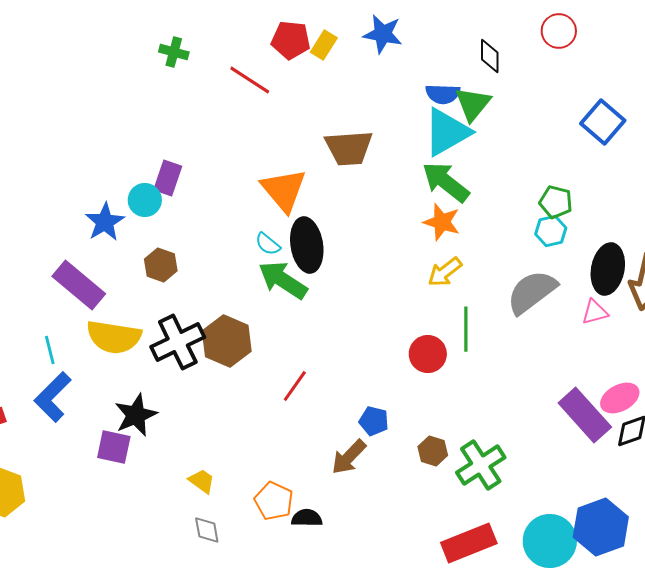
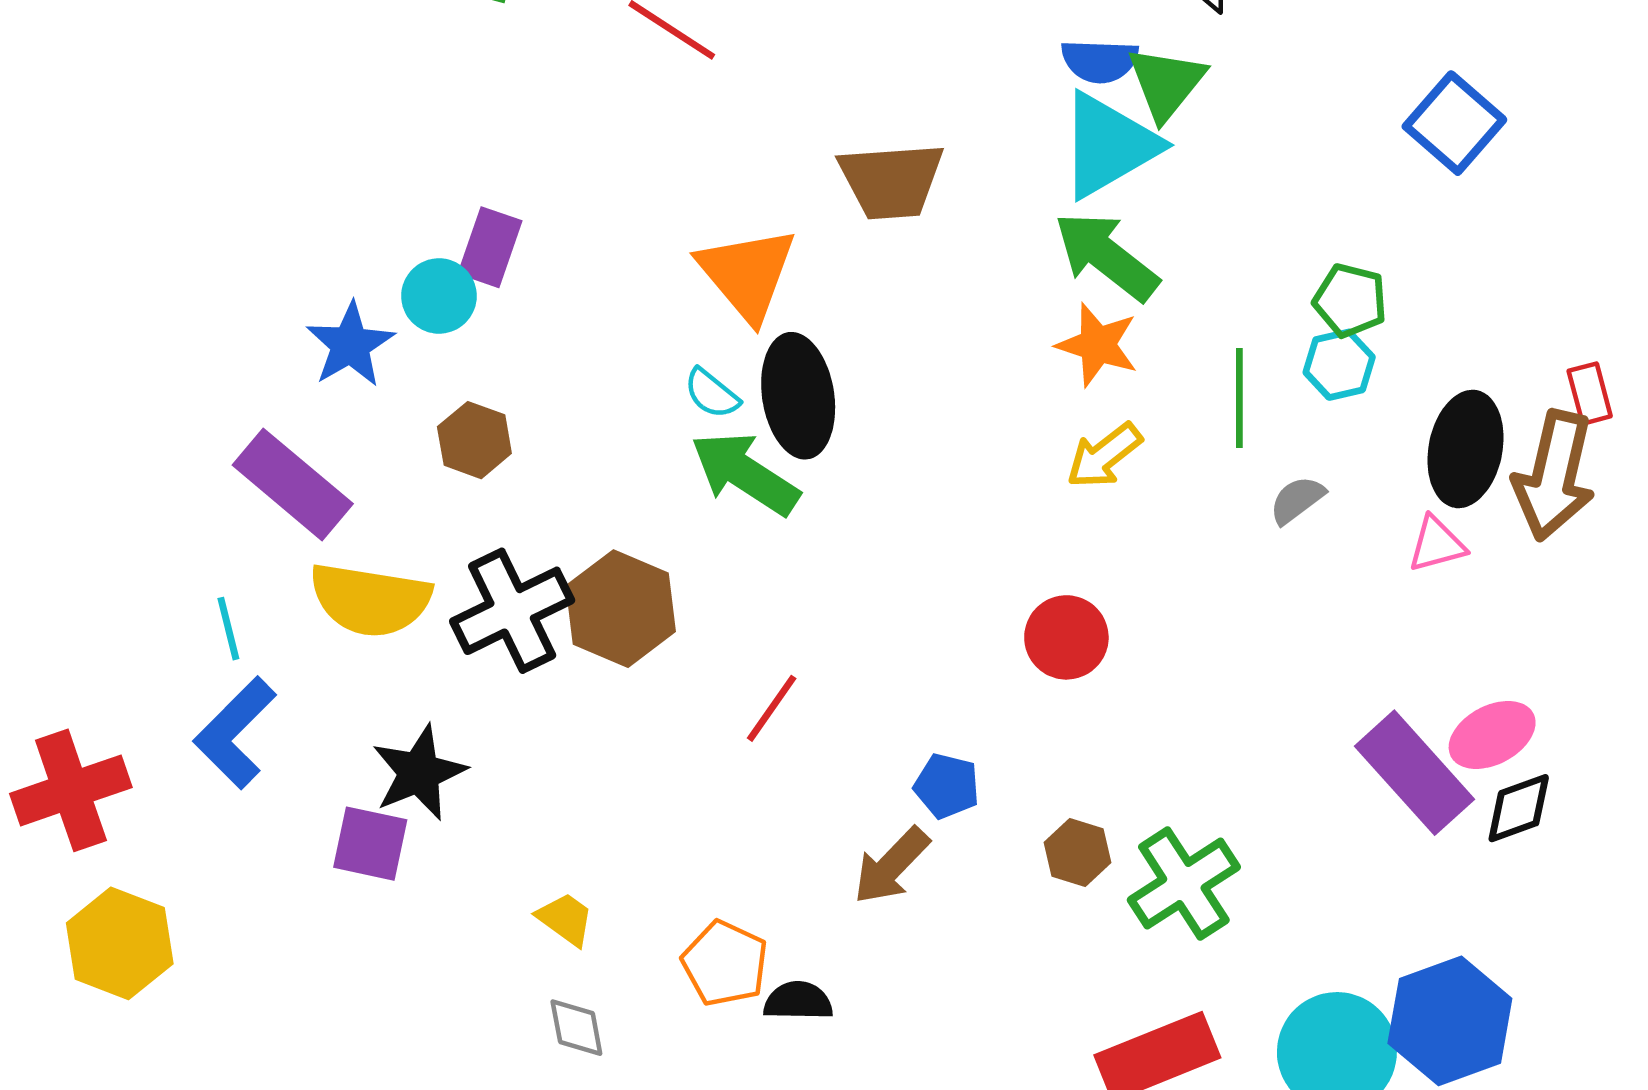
gray semicircle: (532, 292) -> (1297, 500), size x0.5
green line: (466, 329) -> (1239, 398), moved

